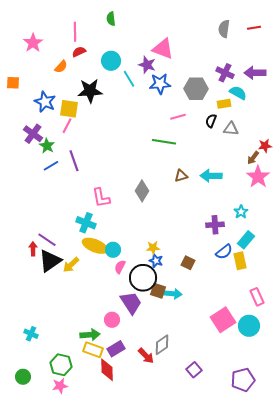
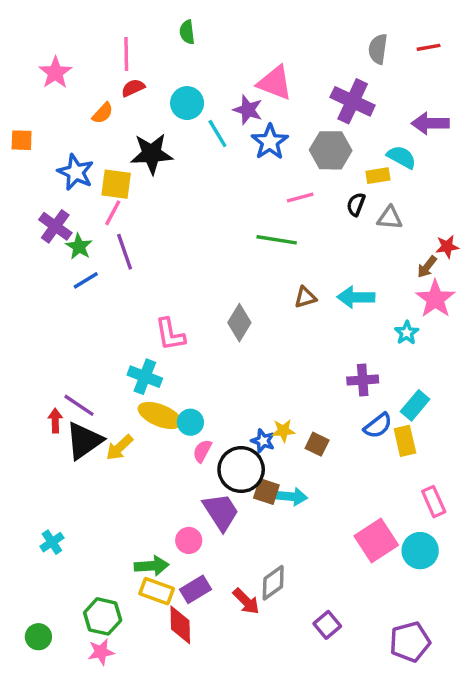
purple cross: (225, 73) -> (353, 101), moved, size x1.4
blue star: (160, 84) -> (270, 142), turned -30
purple line: (74, 161) -> (125, 252), moved
cyan star: (241, 212) -> (407, 333), moved
yellow star: (153, 248) -> (283, 431), moved
cyan cross: (31, 334) -> (52, 542), moved, turned 32

